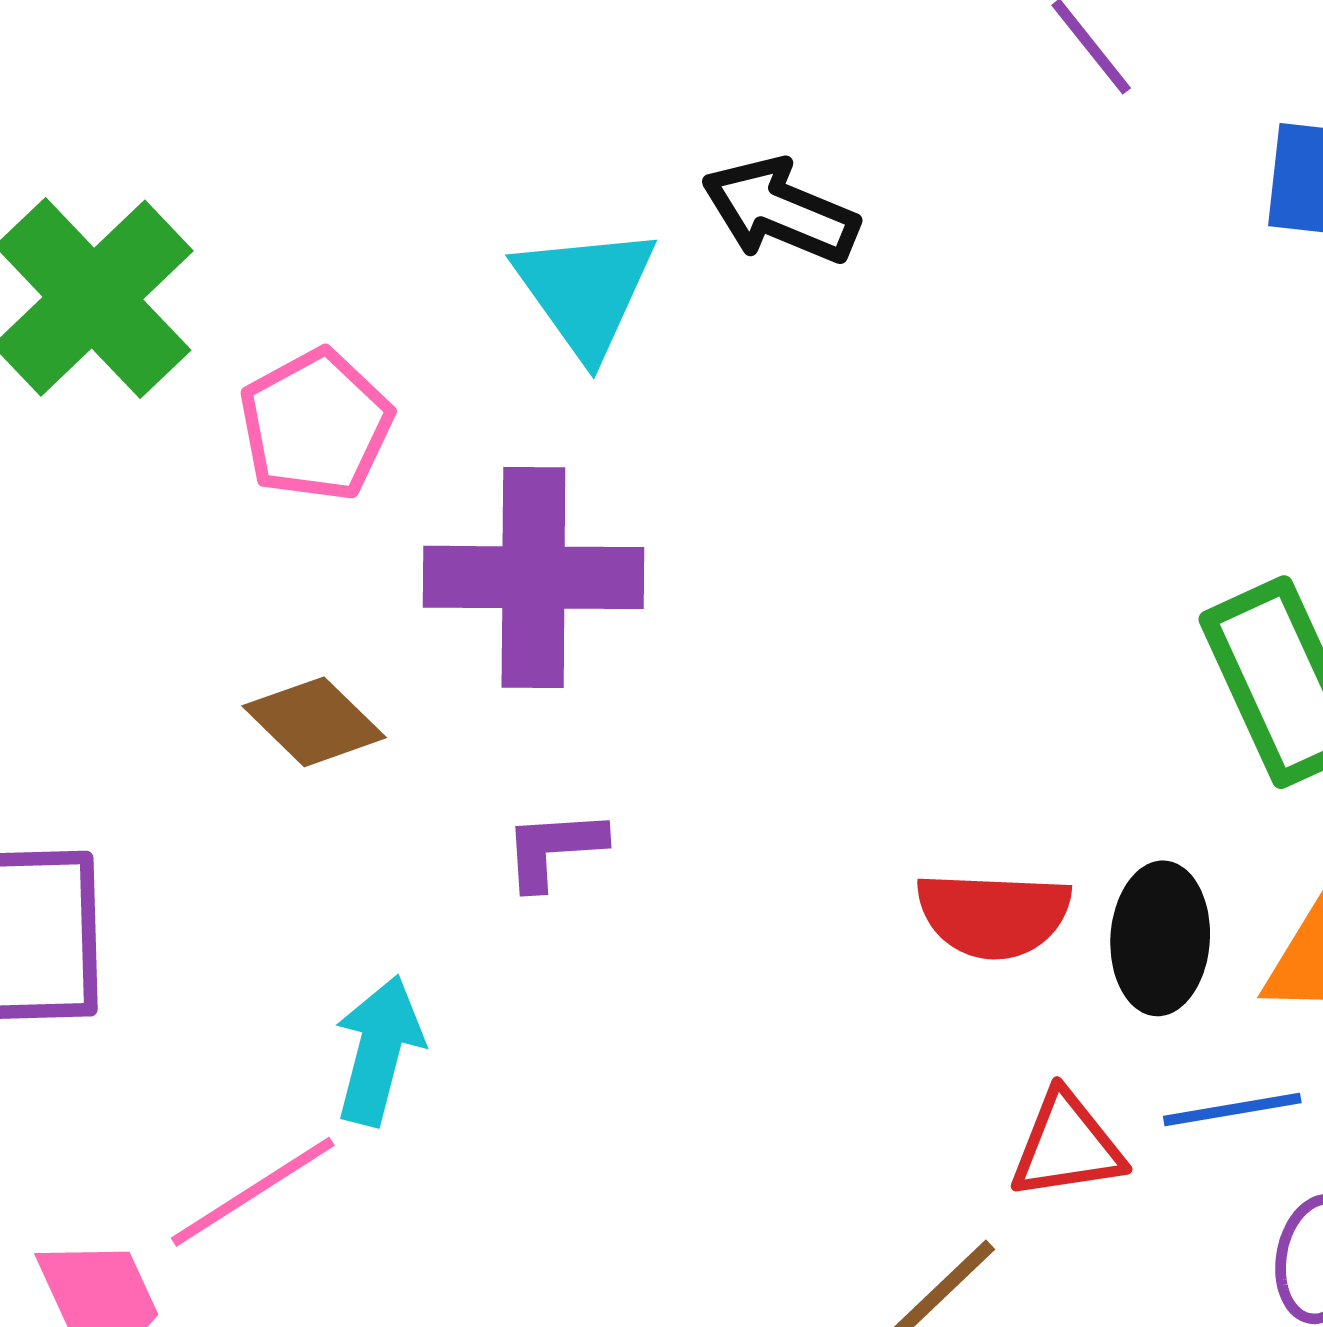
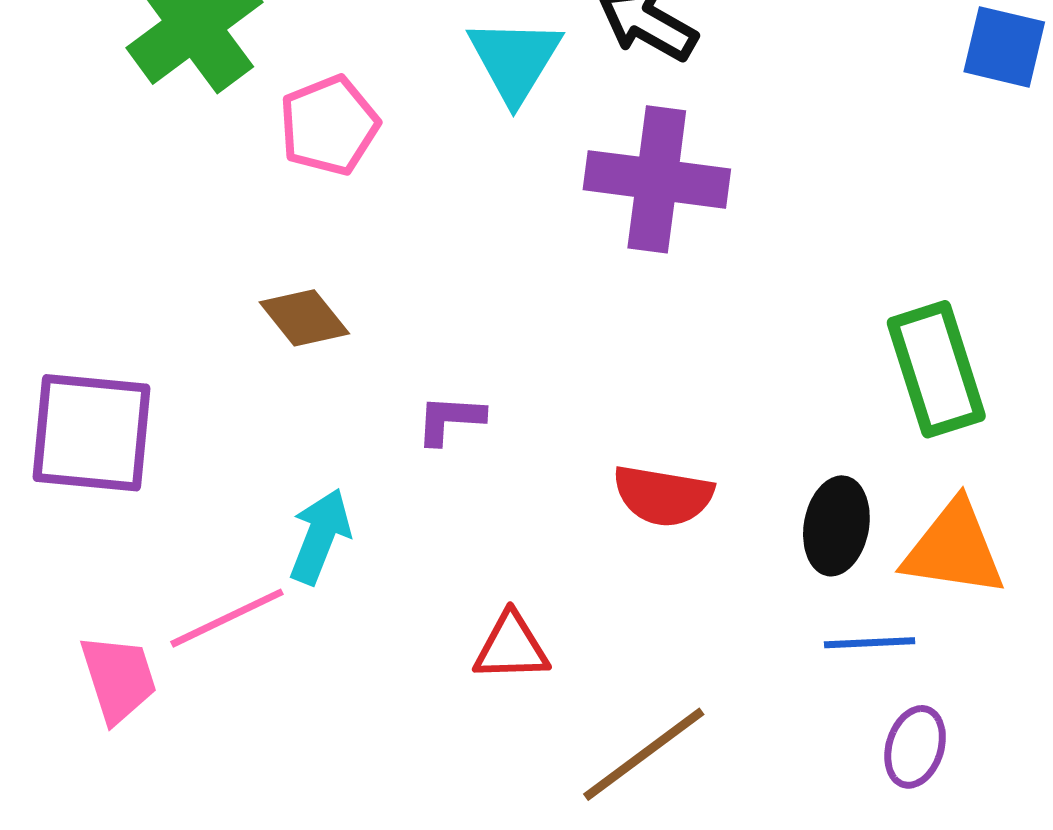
purple cross: (533, 577) -> (657, 179), moved
red semicircle: (994, 915) -> (663, 496), moved
red triangle: (1067, 1146) -> (511, 647), moved

